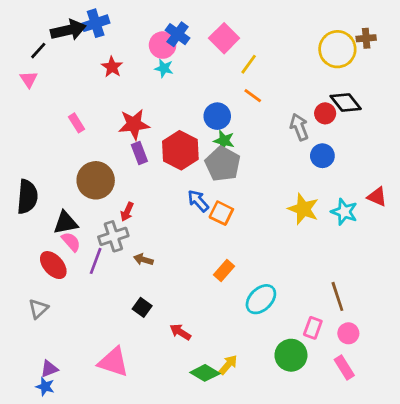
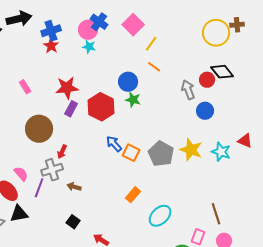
blue cross: (96, 23) -> (51, 31), moved
purple rectangle: (139, 153) -> (71, 109), turned 49
gray pentagon: (223, 164) -> (161, 154), moved
black triangle: (66, 223) -> (19, 214), moved

